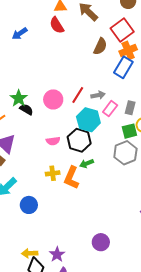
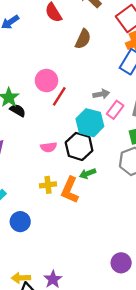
brown semicircle: (100, 46) -> (83, 39), moved
red line: (78, 95) -> (59, 96), moved
pink circle: (53, 99) -> (46, 81), moved
purple circle: (101, 242) -> (121, 263), moved

